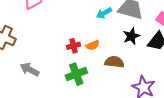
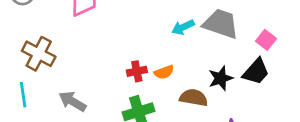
black star: (131, 36) -> (221, 78), moved

